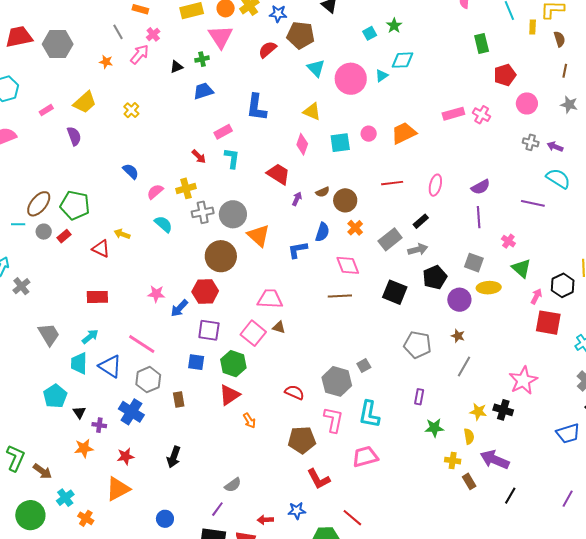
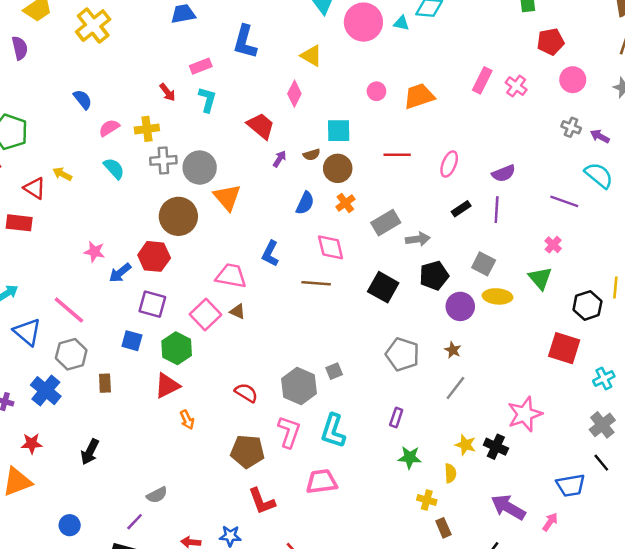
cyan triangle: (382, 76) -> (401, 23), turned 40
yellow cross: (131, 110) -> (93, 26), size x1.8
pink rectangle: (453, 114) -> (482, 80), turned -55
cyan square: (340, 143) -> (339, 131), moved
black rectangle: (421, 221) -> (461, 209), moved
pink cross: (508, 241) -> (553, 245), moved
blue L-shape: (298, 250) -> (270, 254), moved, turned -60
pink arrow: (536, 296) -> (550, 522), moved
red rectangle: (97, 297) -> (19, 223), moved
purple arrow: (495, 460) -> (508, 507), moved

